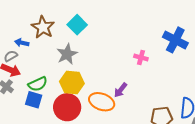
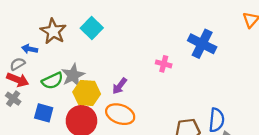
gray star: (67, 54) -> (73, 75), moved
green semicircle: (38, 84) -> (52, 81), moved
purple arrow: (121, 90) -> (120, 86), moved

